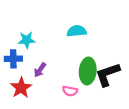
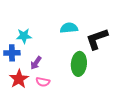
black L-shape: (108, 74) -> (97, 39), moved
pink semicircle: (70, 91) -> (43, 82), moved

